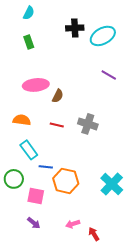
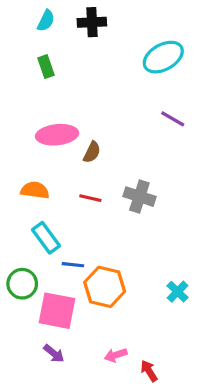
black cross: (75, 28) -> (92, 22), moved
cyan cross: (112, 184) -> (178, 292), size x0.6
pink square: (36, 196) -> (57, 311), size x1.4

